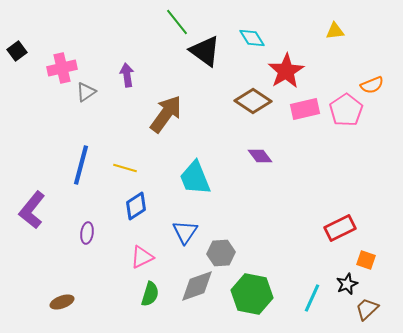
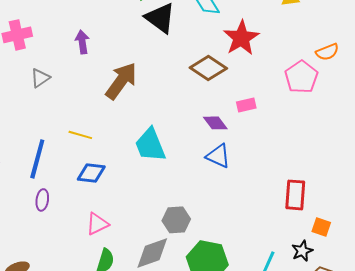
gray triangle: (86, 92) -> (40, 78), moved
pink rectangle: (305, 109) -> (246, 105), moved, size x0.7
blue line: (81, 165) -> (37, 159), moved
blue diamond: (136, 206) -> (91, 173), turned 40
red rectangle: (340, 228) -> (295, 195), turned -60
blue triangle: (185, 232) -> (218, 156), moved, turned -40

